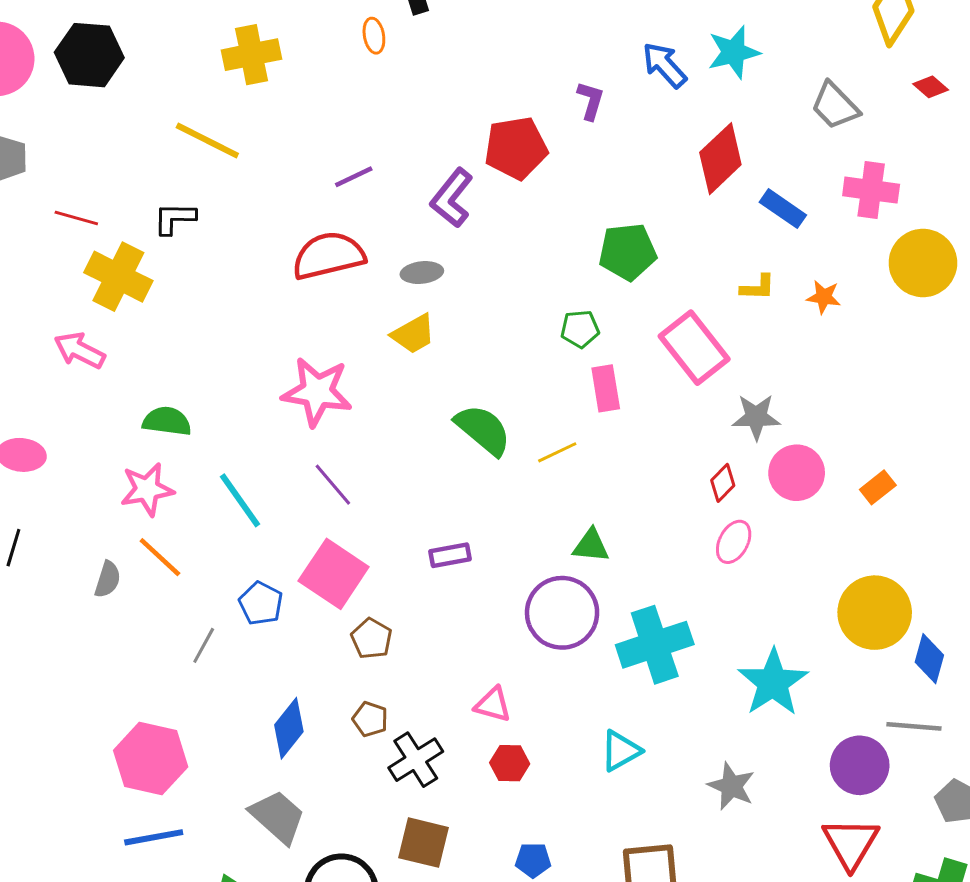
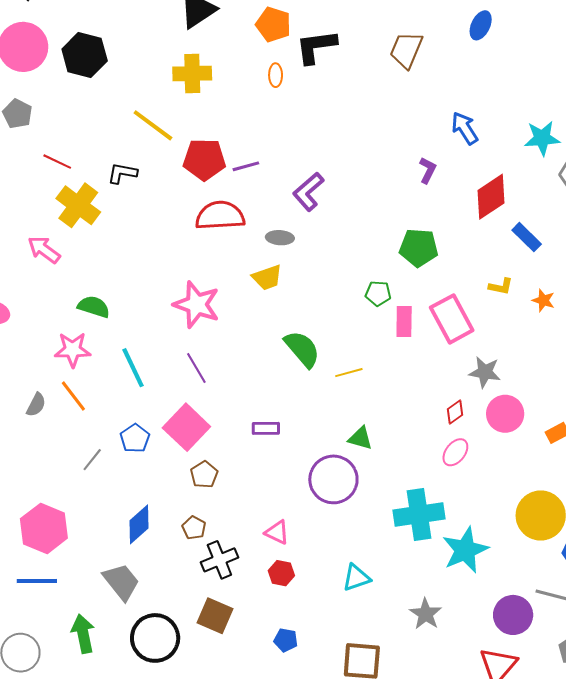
cyan star: (734, 52) -> (542, 138), moved
purple L-shape: (591, 101) -> (428, 170), moved
red pentagon: (516, 148) -> (204, 159), moved
pink rectangle: (606, 388) -> (404, 322), moved
cyan cross: (655, 645) -> (419, 515), moved

